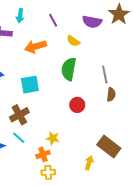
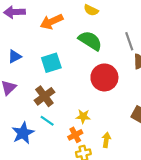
green semicircle: (69, 69) -> (90, 41), turned 120
red circle: (77, 105) -> (104, 77), size x1.6
yellow arrow: (89, 163) -> (106, 140), moved

